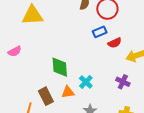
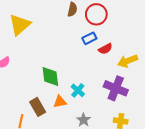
yellow triangle: (32, 15) -> (20, 25), turned -35
purple cross: (123, 82) -> (116, 88), size x1.6

